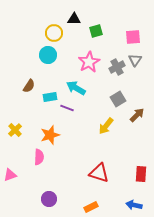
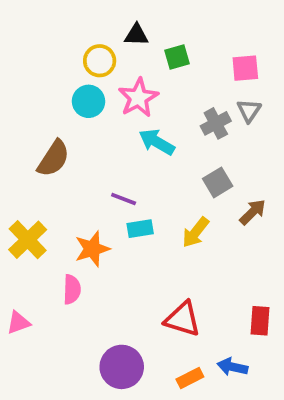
pink star: (89, 62) -> (138, 98), moved
brown semicircle: (29, 86) -> (53, 159), size x1.5
cyan arrow: (76, 88) -> (157, 142), moved
cyan rectangle: (50, 97) -> (140, 229), moved
yellow cross: (15, 130) -> (28, 240), size x1.5
purple circle: (49, 199) -> (122, 367), moved, size x1.5
blue arrow: (134, 205) -> (232, 367), moved
orange rectangle: (91, 207) -> (190, 378), moved

